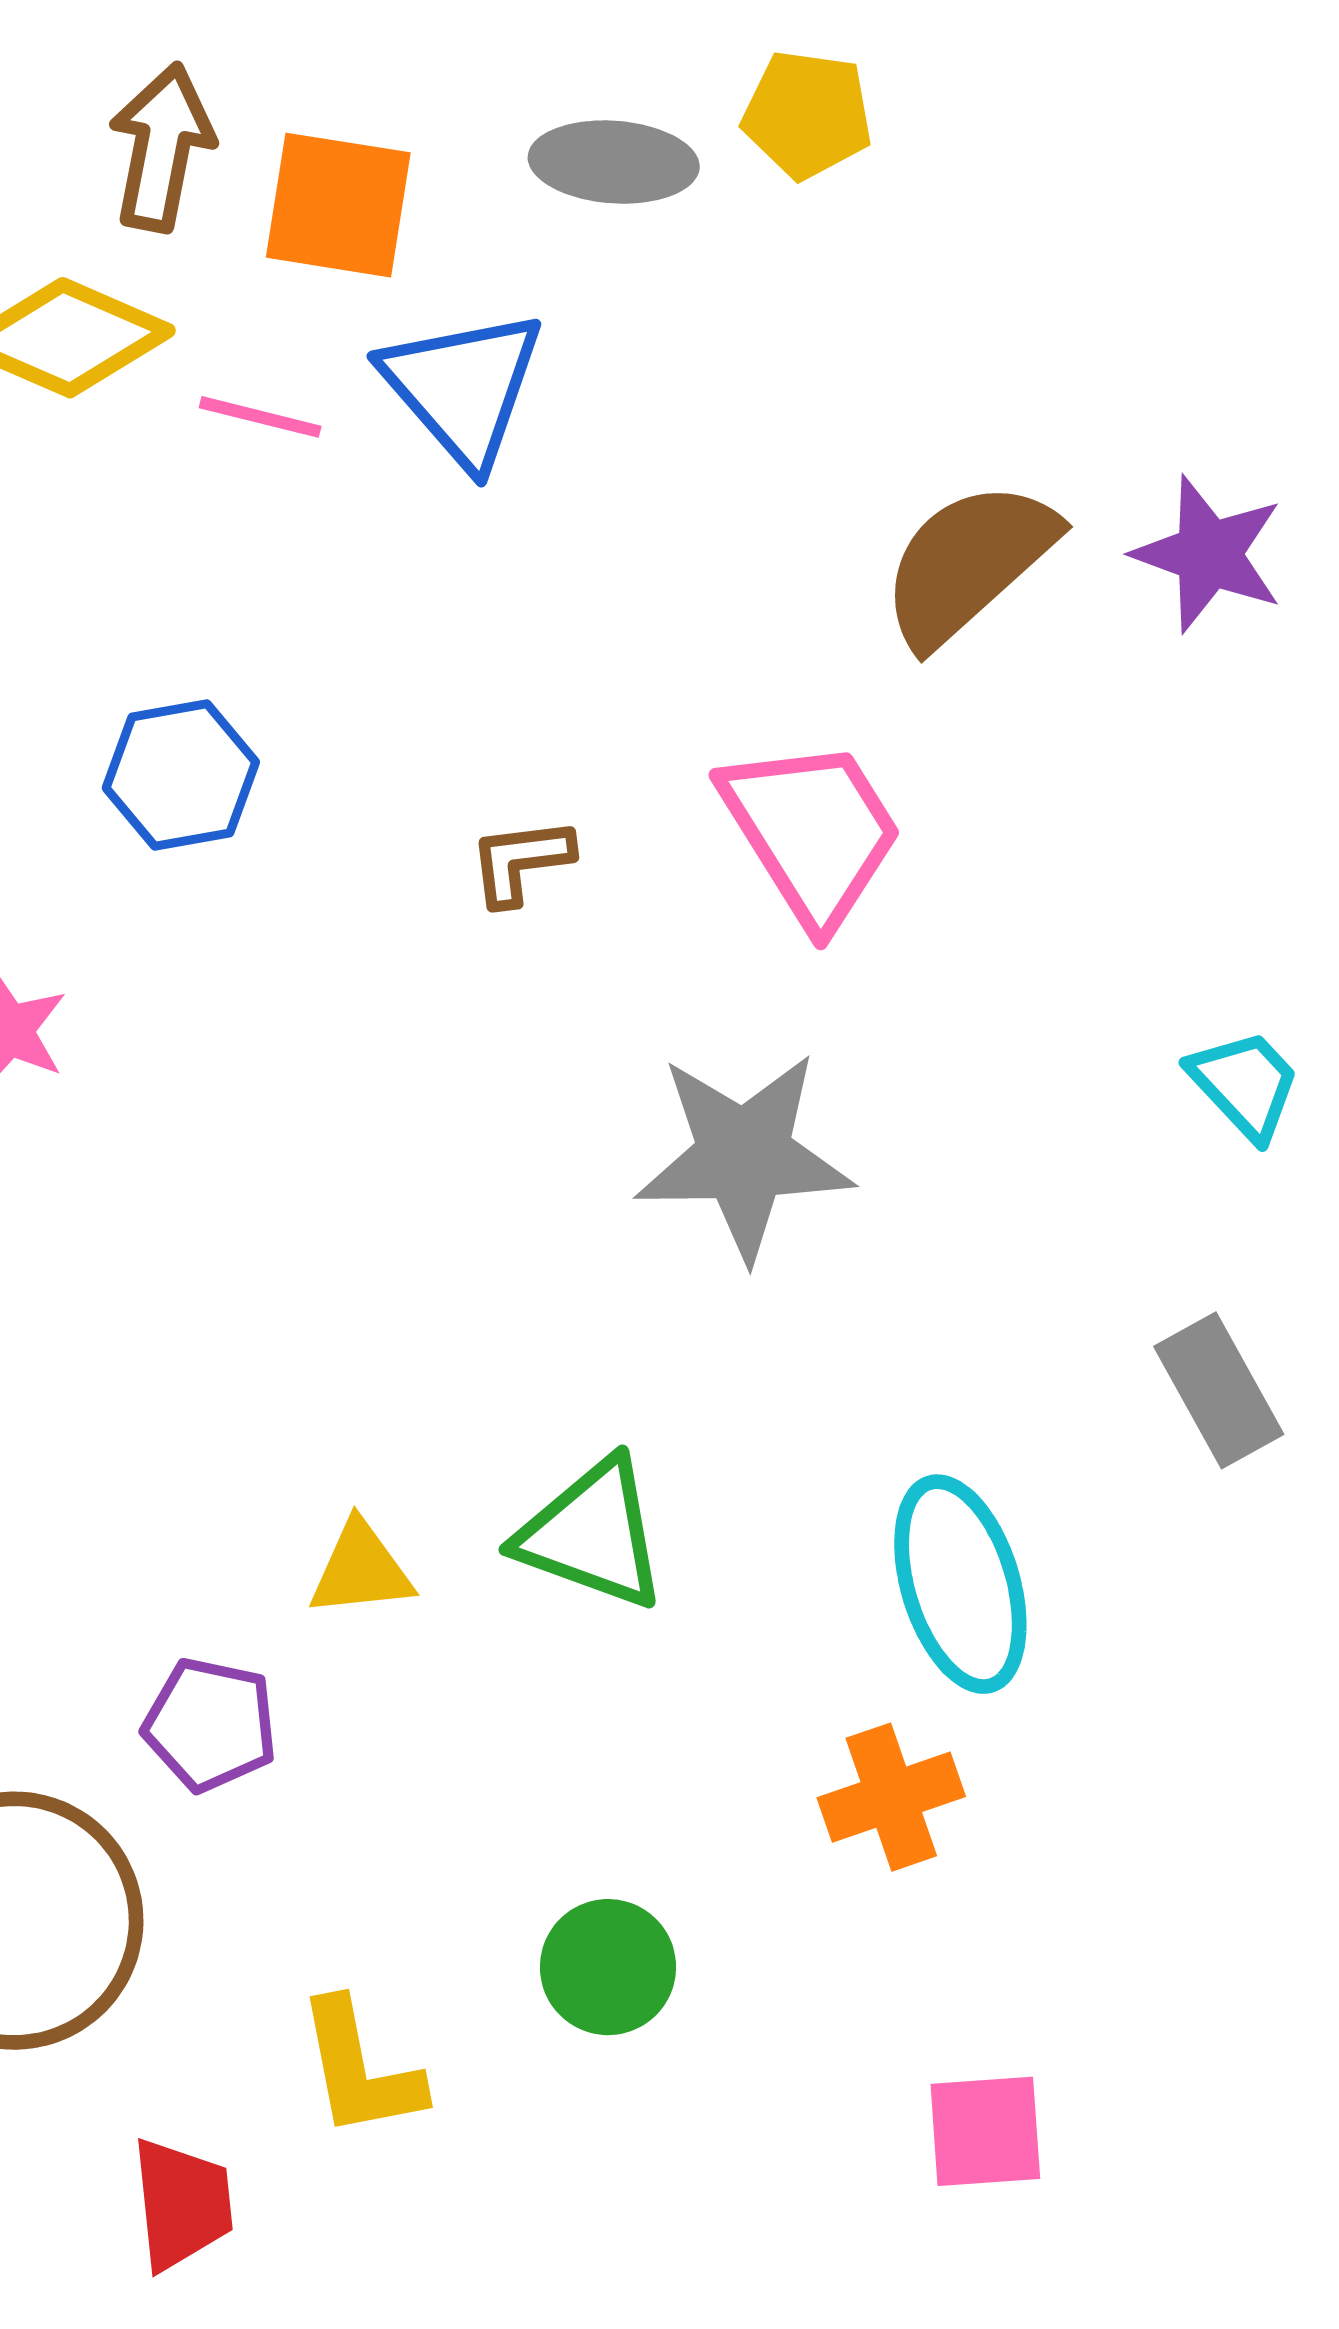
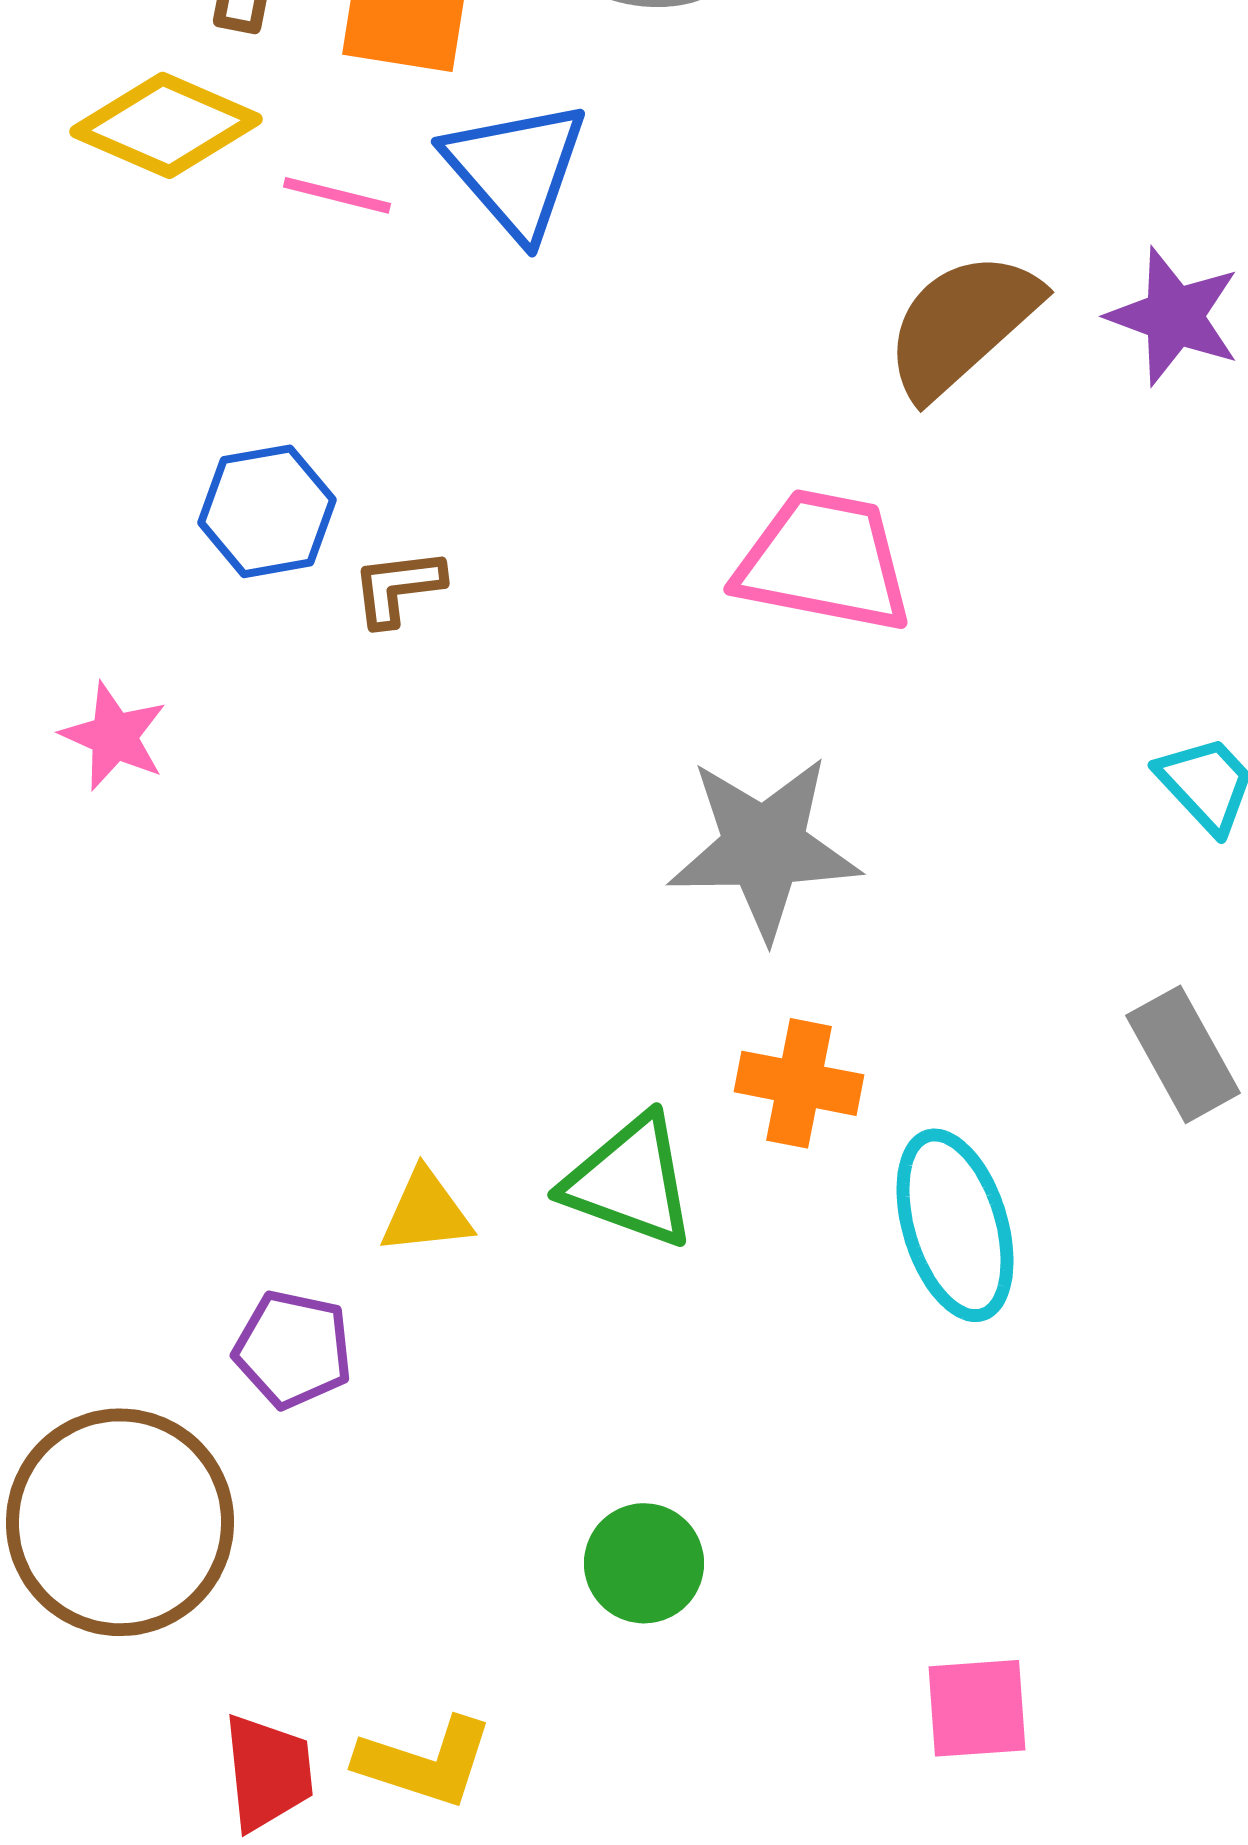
pink trapezoid: (812, 832) -> (824, 561), turned -47
brown L-shape: (521, 861) -> (398, 587), moved
orange cross: (891, 1797) -> (799, 1083), moved, turned 30
yellow L-shape: (360, 2069) -> (425, 1762), moved, turned -61

